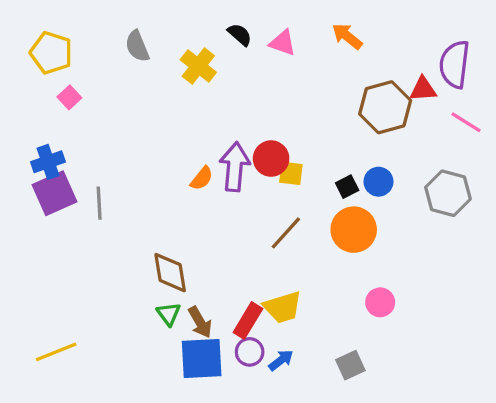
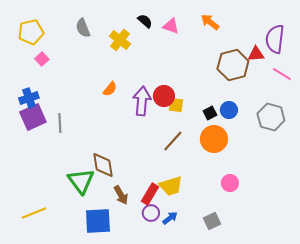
yellow pentagon: (51, 53) -> (31, 32), turned -30
orange semicircle: (202, 178) -> (110, 89), moved
green triangle: (169, 314) -> (81, 181), moved, size x1.8
blue square: (202, 359) -> (98, 221), moved

